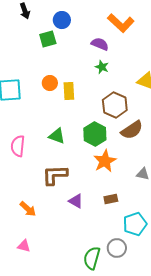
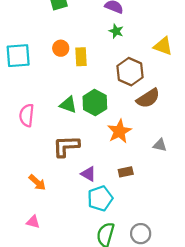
green hexagon: (95, 134) -> (95, 103), moved
cyan pentagon: (135, 224) -> (100, 198), moved
gray circle: (117, 248) -> (141, 234), moved

